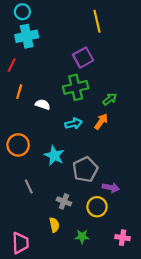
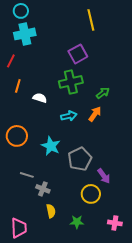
gray line: (29, 186) -> (27, 175), turned -48
purple arrow: (111, 188) -> (104, 176), turned 42
gray cross: (64, 201) -> (43, 189), moved

